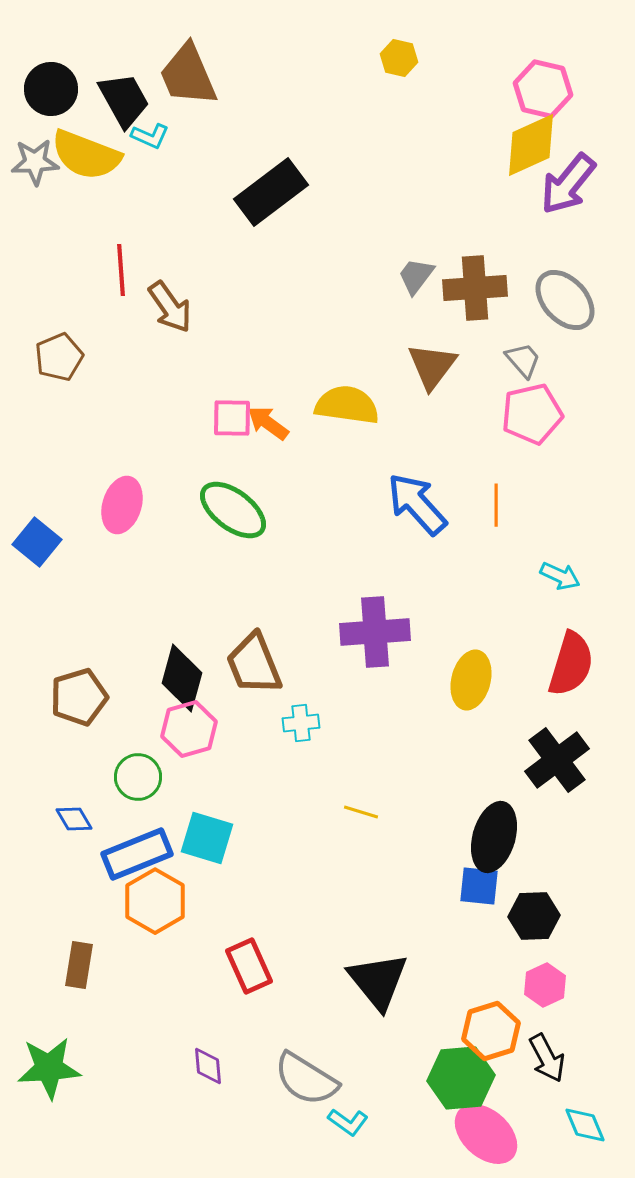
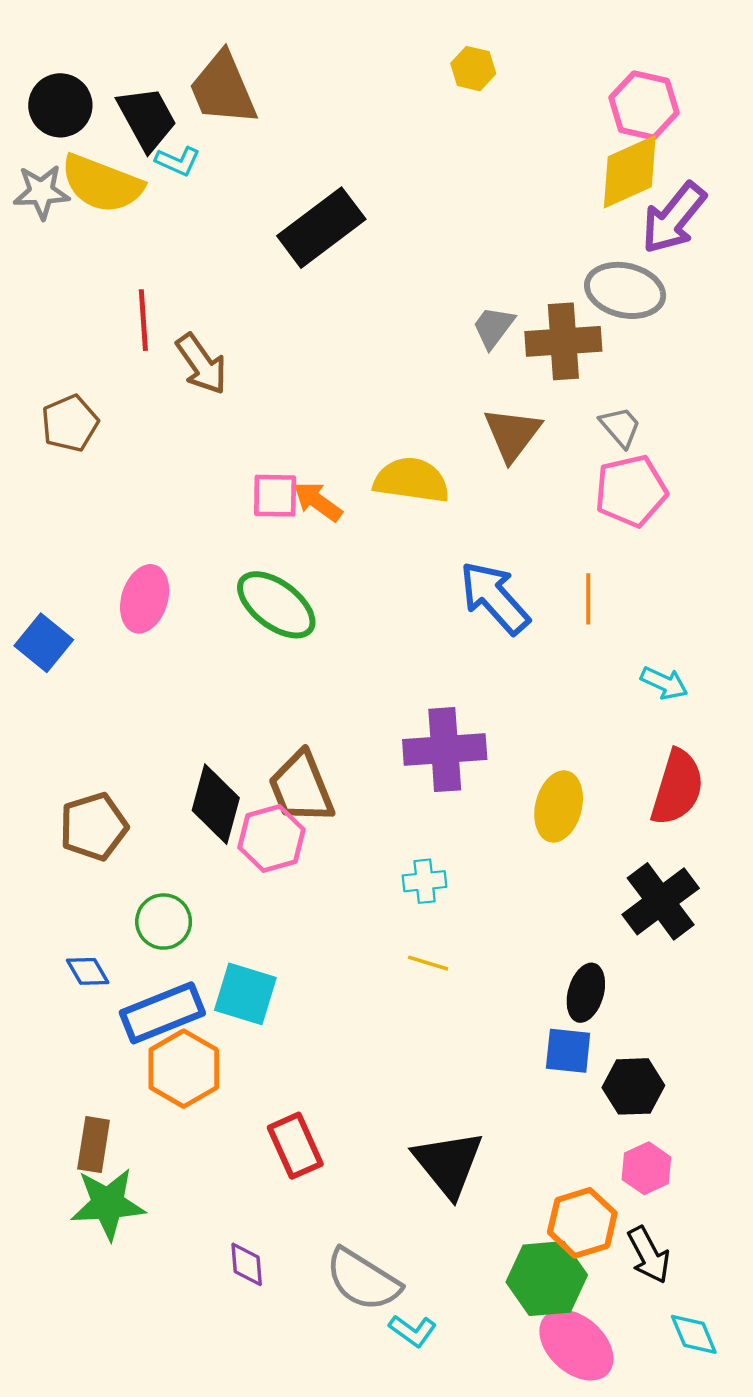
gray ellipse: (565, 300) -> (625, 290), moved, turned -34
cyan cross: (301, 723) -> (425, 881), moved
pink hexagon: (189, 729) -> (272, 838), moved
black ellipse: (494, 837) -> (586, 993), size x0.7
green star: (49, 1068) -> (108, 1204), moved

